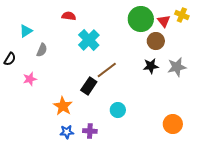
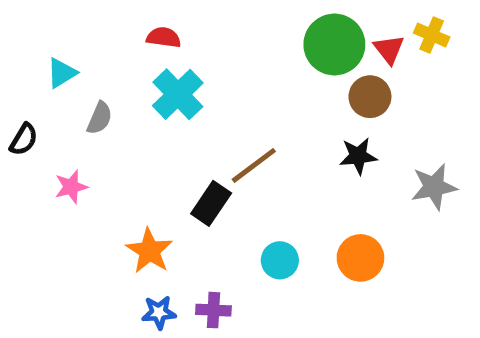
cyan cross: (89, 40) -> (178, 94), moved
gray star: (177, 67) -> (434, 187), moved
orange circle: (173, 124) -> (360, 258), moved

